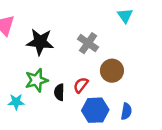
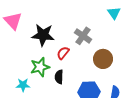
red semicircle: (81, 85) -> (63, 53), moved

